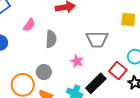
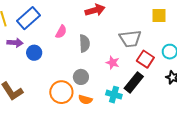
red square: (118, 71) -> (145, 59), moved

